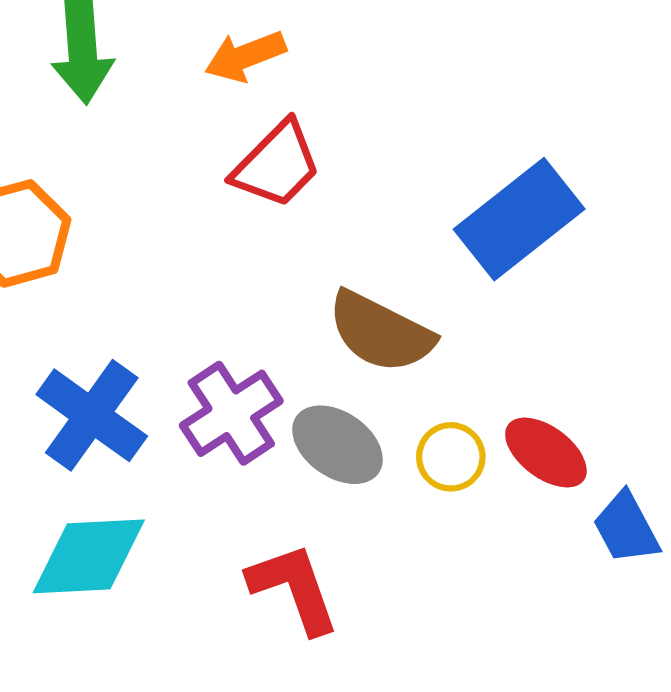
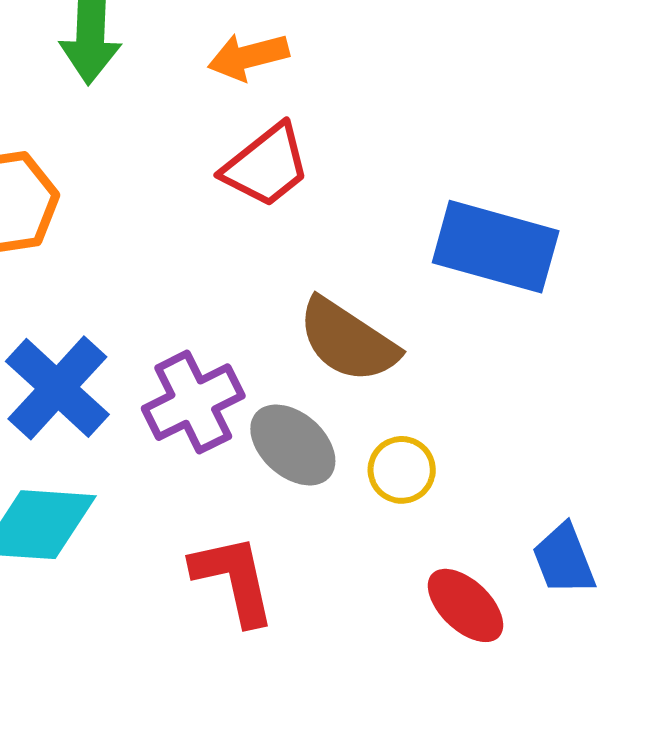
blue rectangle: (519, 219) -> (496, 247), turned 47
red ellipse: (546, 453) -> (465, 605), moved

